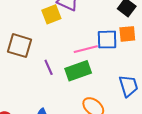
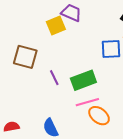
pink line: (86, 49) -> (87, 102), moved

